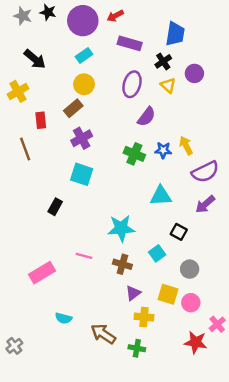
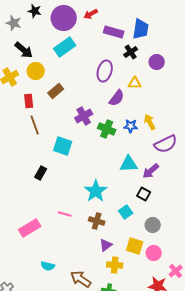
gray star: (23, 16) -> (14, 23), moved
purple rectangle: (130, 43) -> (114, 32), moved
cyan rectangle: (84, 55) -> (65, 47), size x1.5
yellow circle: (84, 84) -> (36, 71), moved
yellow triangle: (168, 85) -> (135, 83), moved, turned -40
purple cross: (82, 138) -> (84, 116), moved
brown line: (25, 149) -> (35, 125), moved
purple arrow: (205, 204) -> (151, 171), moved
cyan star: (121, 228) -> (96, 191), turned -30

